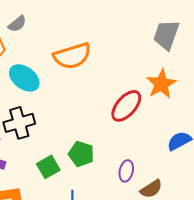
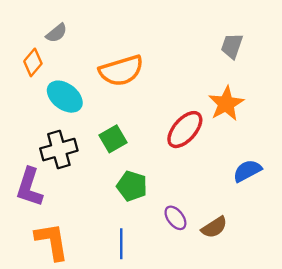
gray trapezoid: (166, 35) -> (232, 46), size x0.7
green square: (48, 167) -> (113, 139), moved
purple ellipse: (126, 171) -> (175, 218), moved, turned -50

